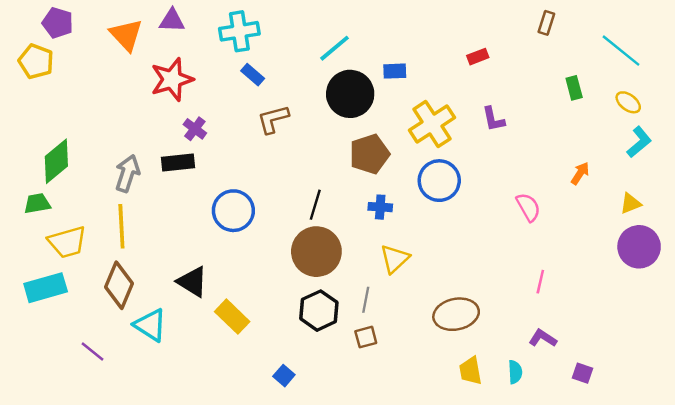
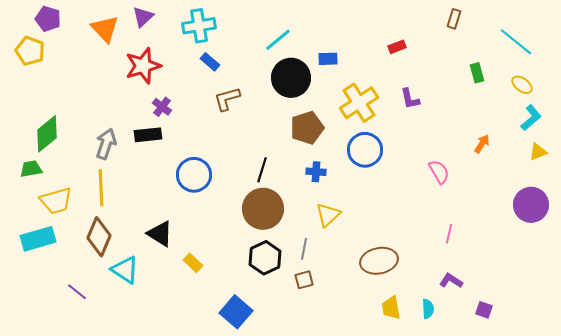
purple triangle: (172, 20) -> (143, 17), turned -45
yellow triangle: (631, 203) -> (538, 152), moved
yellow rectangle: (232, 317) -> (193, 263), size x0.7
blue square: (284, 376) -> (236, 312), size x1.8

